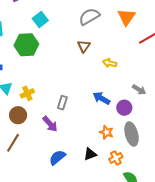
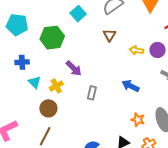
cyan square: (40, 19) -> (78, 14), moved
purple circle: (124, 108) -> (158, 50), moved
purple arrow: (50, 124) -> (74, 68), moved

